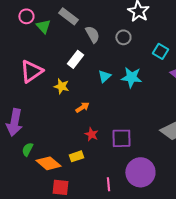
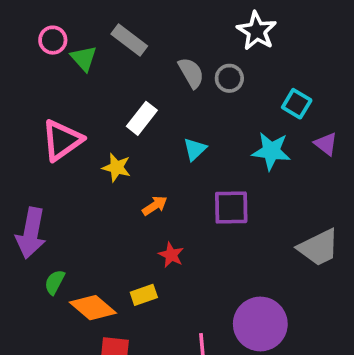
gray semicircle: (92, 34) -> (191, 73), moved
cyan star: (131, 77) -> (271, 151), moved
purple square: (121, 138) -> (231, 207), moved

